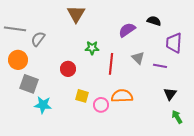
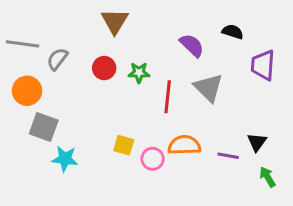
purple semicircle: (127, 30) -> (192, 45), turned 78
gray triangle: (138, 58) -> (208, 88), size x1.5
purple line: (160, 66) -> (228, 156), moved
red circle: (68, 69) -> (104, 68), moved

